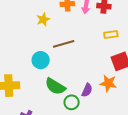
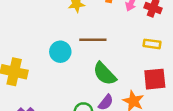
green semicircle: (55, 86) -> (105, 74), moved

